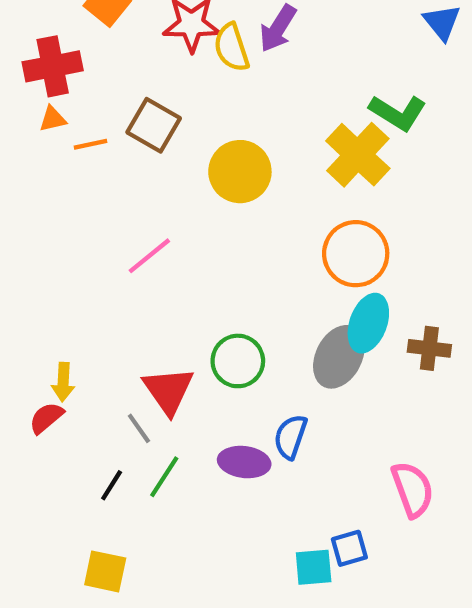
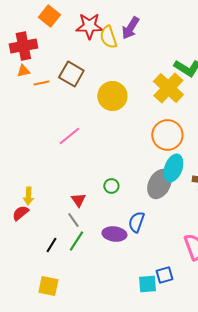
green circle: (238, 361) -> (111, 186), size x0.6
red triangle: (168, 390) -> (78, 200), size x0.6
gray line: (139, 428) -> (73, 220), moved

